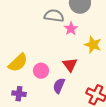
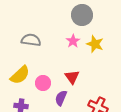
gray semicircle: (54, 16) -> (31, 40), moved
yellow star: (93, 45) -> (95, 44), moved

